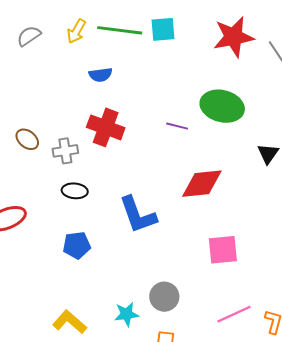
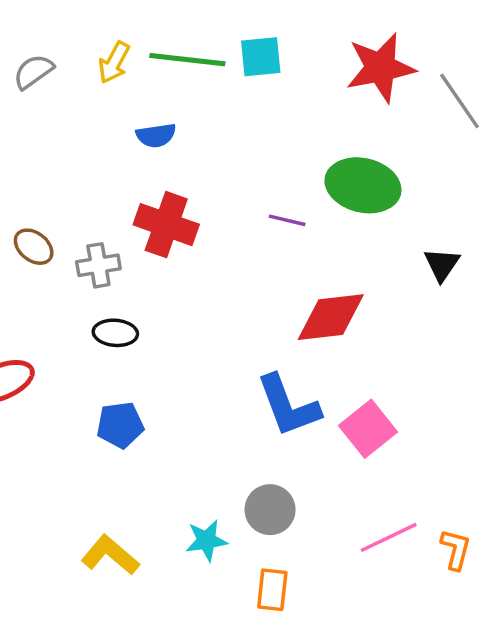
blue L-shape: (138, 215) -> (288, 406), moved
pink square: (223, 250) -> (368, 429), turned -32

